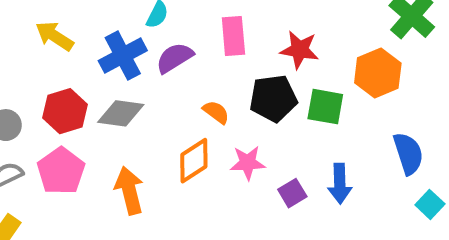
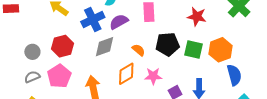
red star: (300, 50) -> (197, 17), moved
orange hexagon: (378, 73) -> (220, 50), moved
gray diamond: (121, 113) -> (105, 47), moved, turned -30

